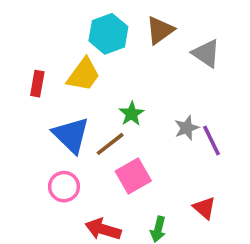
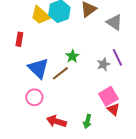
yellow trapezoid: (84, 75) -> (40, 15), moved, turned 95
purple line: (212, 140) -> (117, 57), moved
pink square: (133, 176) -> (108, 96), moved

